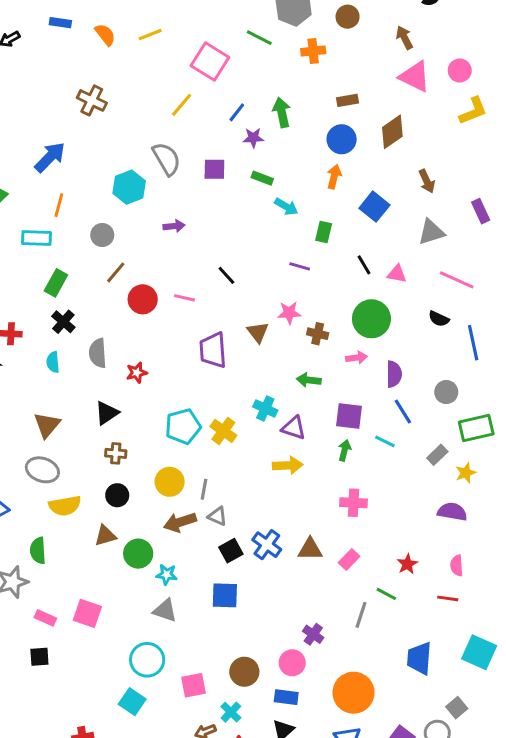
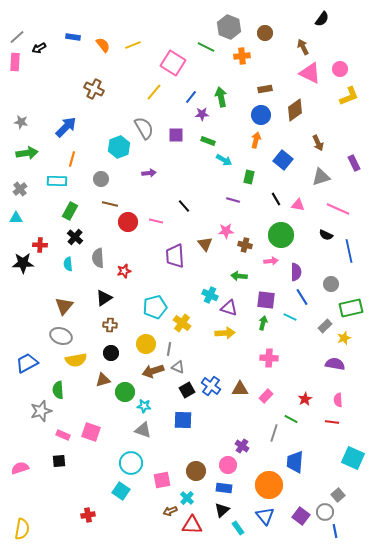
brown line: (116, 272) -> (110, 204), turned 63
yellow cross: (223, 431) -> (182, 323), moved
blue trapezoid: (419, 658) -> (295, 462), moved

